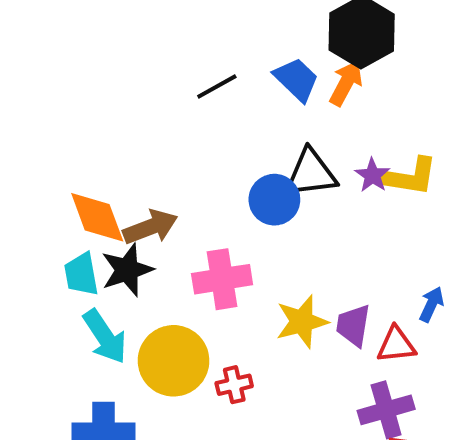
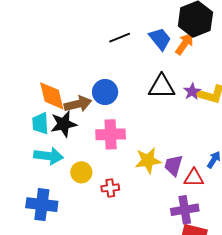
blue circle: (274, 200) -> (105, 92), moved
cyan arrow: (105, 337) -> (48, 156), turned -56
yellow circle: (174, 361) -> (81, 172), size x0.6

